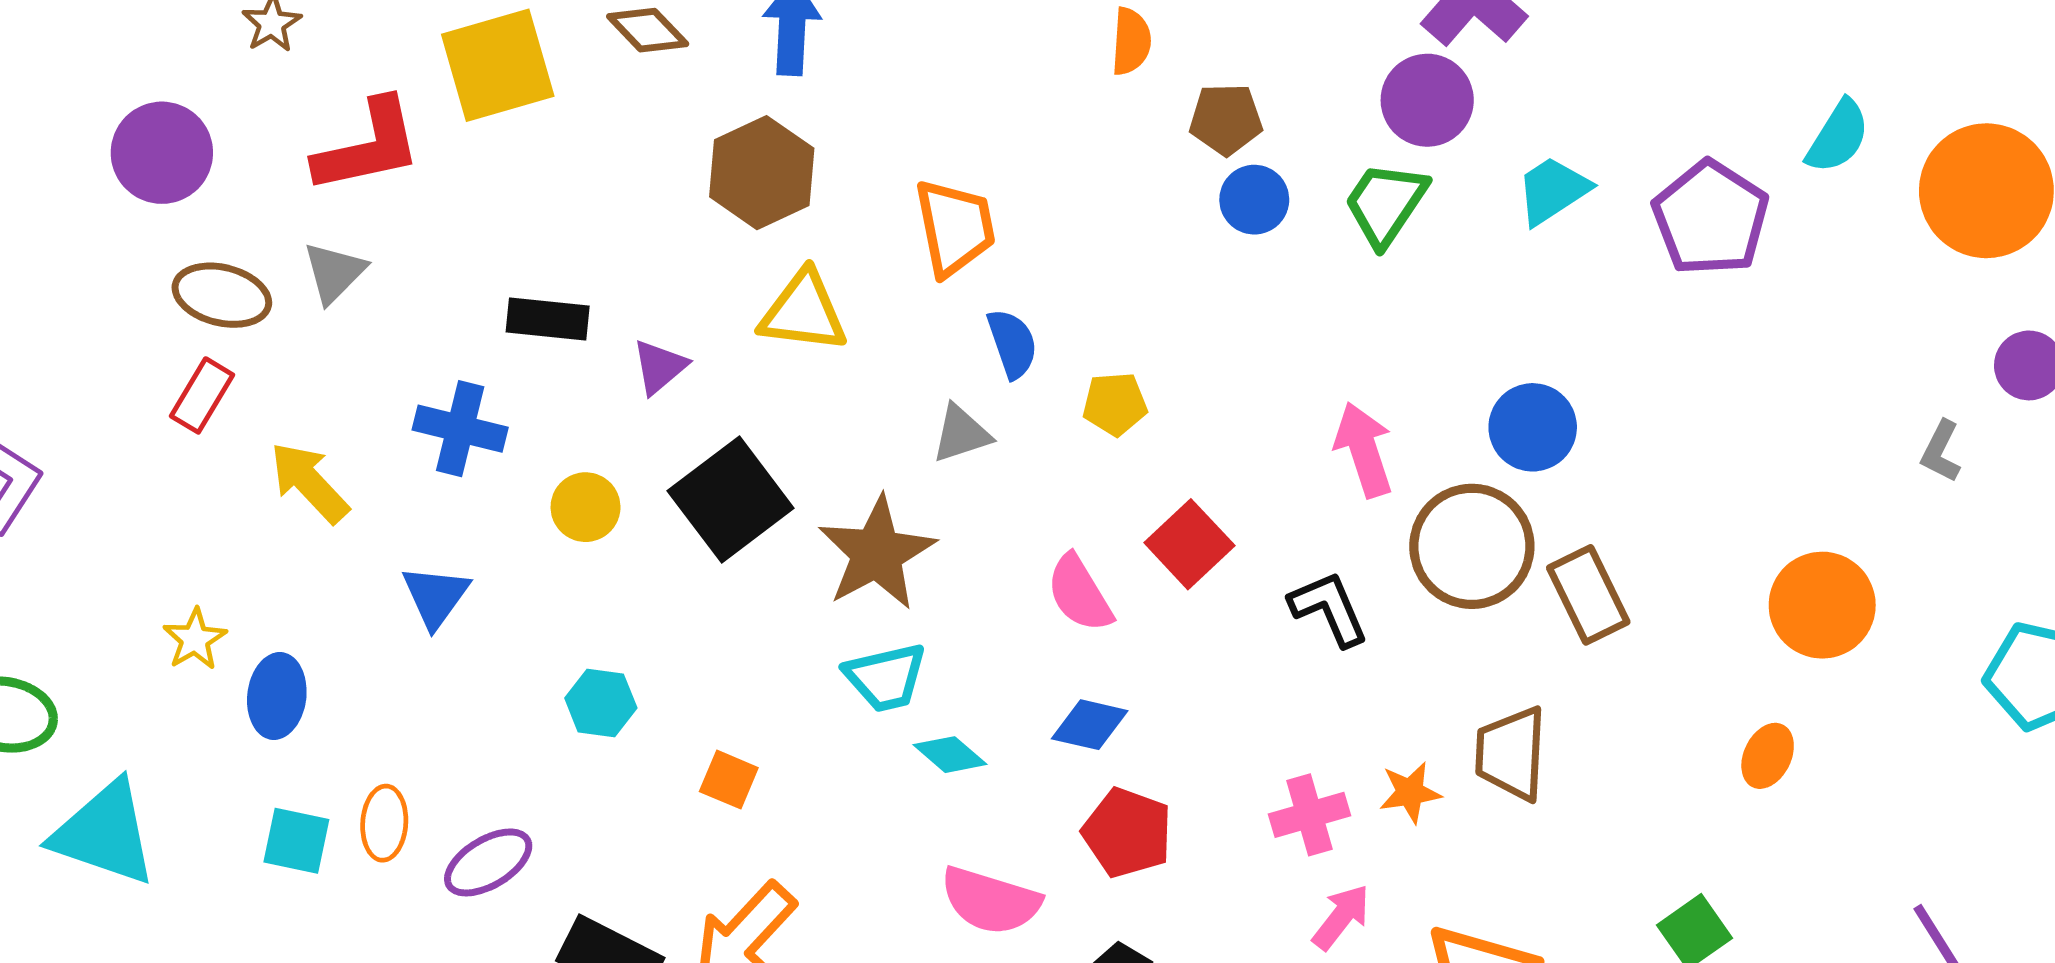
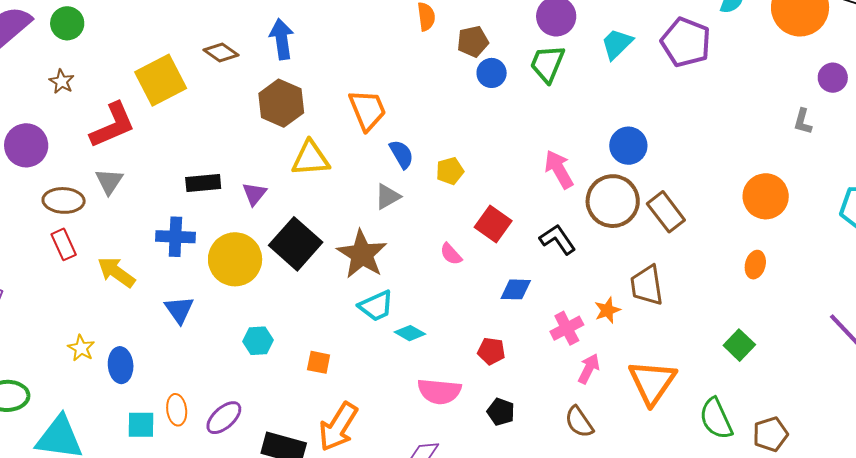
red rectangle: (202, 395) -> (64, 244), turned -44
yellow circle: (586, 507) -> (235, 259), size x1.8
pink semicircle: (1080, 593) -> (451, 254), size x0.7
blue diamond: (1090, 725) -> (516, 289), moved
red pentagon: (1127, 833) -> (491, 351), size x0.7

